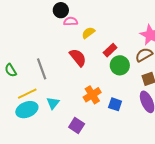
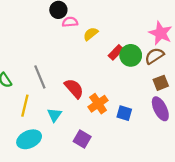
red semicircle: (78, 58) -> (74, 88), moved
green circle: (120, 65) -> (131, 55), moved
yellow line: (27, 94) -> (25, 106), turned -48
cyan ellipse: (27, 110) -> (29, 139), moved

